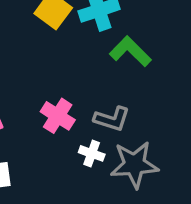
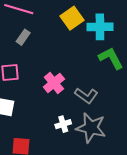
white cross: (92, 153) -> (63, 124), moved, turned 35

